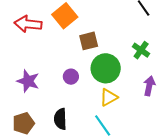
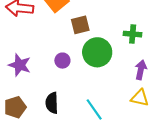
green cross: (141, 50) -> (133, 34), turned -30
yellow triangle: (109, 97) -> (140, 98), moved, turned 42

